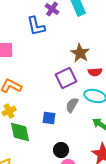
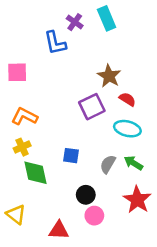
red semicircle: (95, 72) -> (127, 99), turned -144
gray semicircle: (72, 105) -> (108, 164), moved

